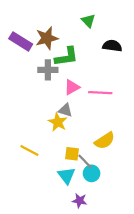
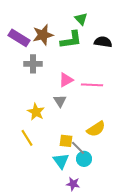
green L-shape: (66, 57) -> (71, 40), moved
gray cross: (48, 70) -> (33, 64), moved
gray triangle: (65, 110) -> (60, 101), turned 40
yellow star: (58, 122) -> (36, 112), moved
yellow line: (29, 150) -> (27, 138), turned 30

